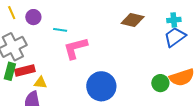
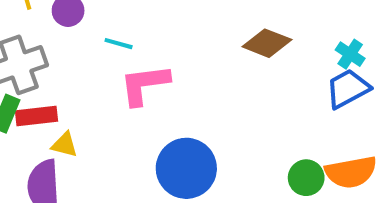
cyan cross: (174, 20) -> (350, 54), turned 32

